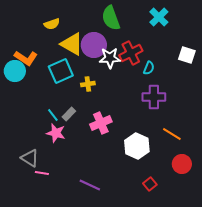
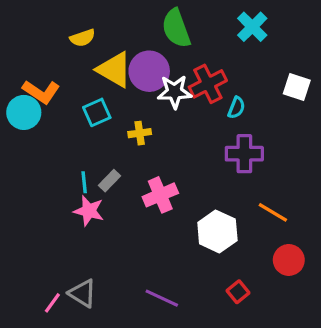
cyan square: (61, 71) -> (97, 112), size x0.7
cyan line: (53, 115) -> (84, 182), turned 32
gray triangle: (30, 158) -> (83, 293), moved
pink line: (42, 173) -> (52, 303), moved, turned -64
purple line: (90, 185) -> (162, 298), moved

